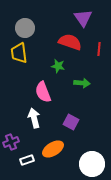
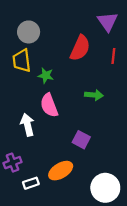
purple triangle: (83, 18) -> (108, 22), moved
red semicircle: (70, 42) -> (80, 48), turned 95
green star: (58, 66) -> (46, 76), moved
white arrow: (34, 118) -> (27, 125), moved

